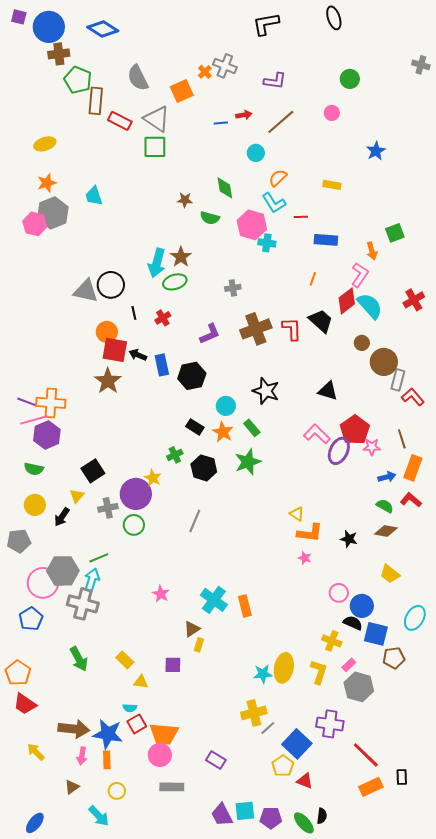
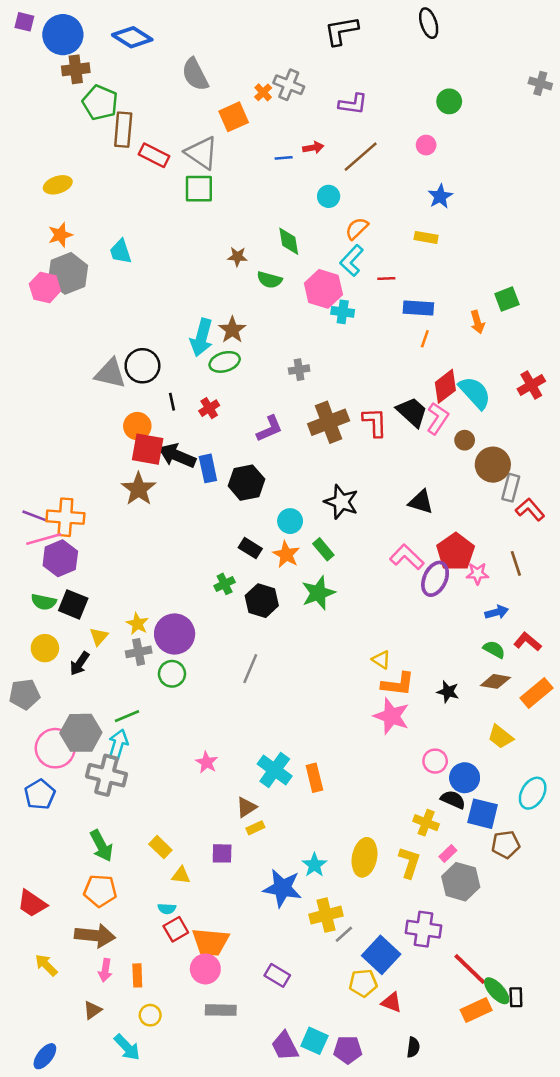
gray semicircle: (138, 78) -> (195, 74), moved
blue star: (376, 151) -> (440, 196), moved
cyan L-shape: (274, 203) -> (352, 261), turned 75
pink L-shape: (360, 275) -> (438, 418), moved
orange line: (313, 279) -> (425, 339), moved
black arrow: (138, 355) -> (177, 456), size x1.6
orange rectangle: (413, 468) -> (536, 693), moved, turned 30
black square: (93, 471) -> (73, 604), moved, turned -35
yellow star: (153, 478) -> (137, 624), moved
pink star: (305, 558) -> (391, 716), size x2.0
yellow rectangle: (199, 645) -> (255, 828), turned 48
orange pentagon: (18, 673) -> (100, 891), moved, turned -30
cyan star: (263, 674) -> (314, 865), moved, turned -30
blue star: (108, 734) -> (282, 888), moved
yellow pentagon: (283, 766) -> (363, 983), turned 30
cyan square: (245, 811) -> (314, 1041), turned 30
green ellipse: (304, 823) -> (497, 991), moved

